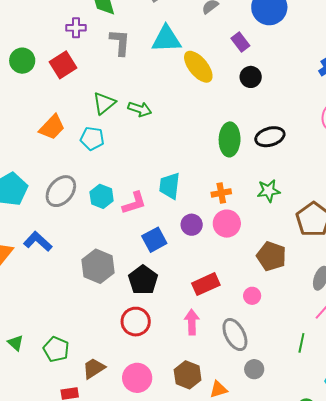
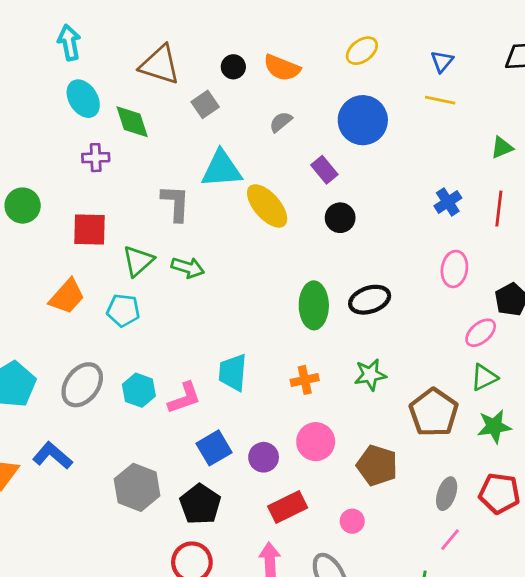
gray L-shape: (120, 42) -> (176, 203), moved
red square: (63, 65) -> (90, 230), moved, turned 36
pink circle: (227, 224) -> (316, 442), moved
purple circle: (192, 225) -> (264, 457), moved

